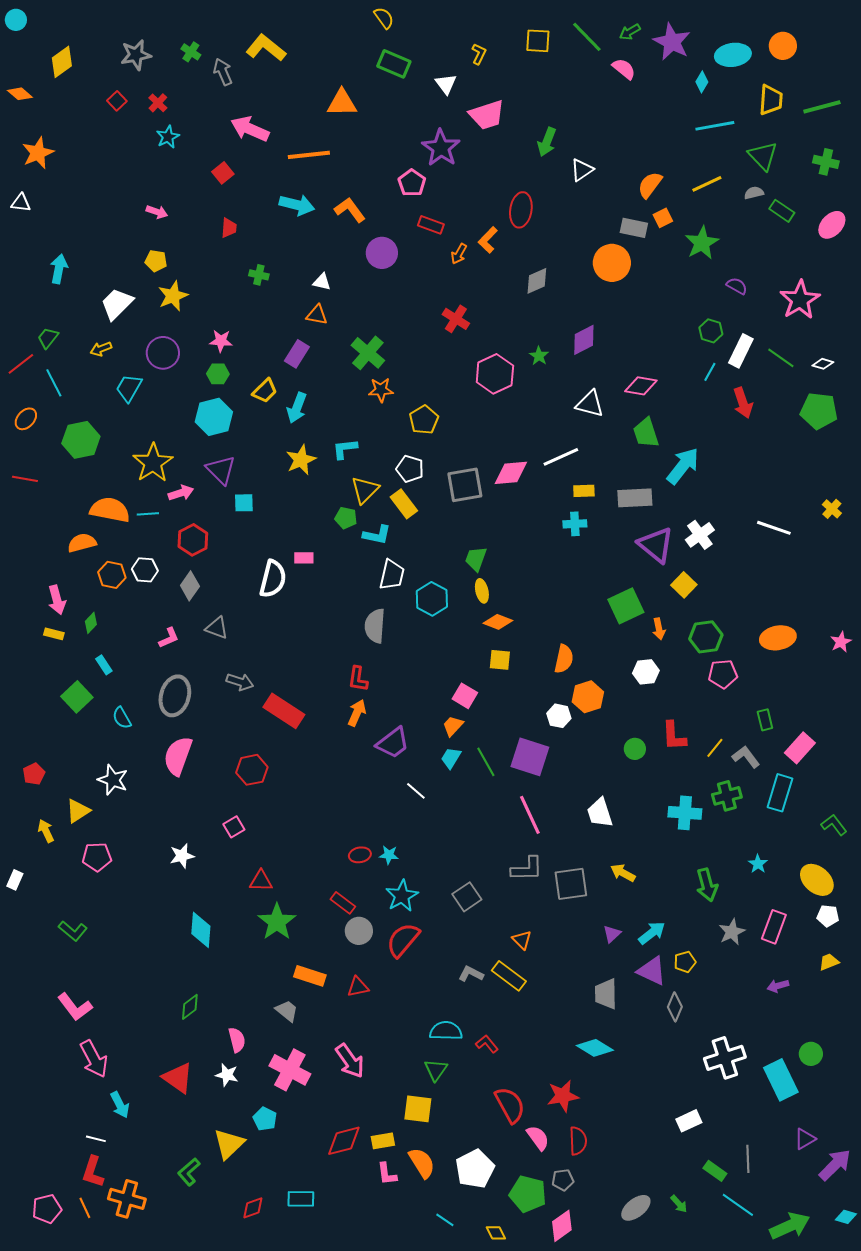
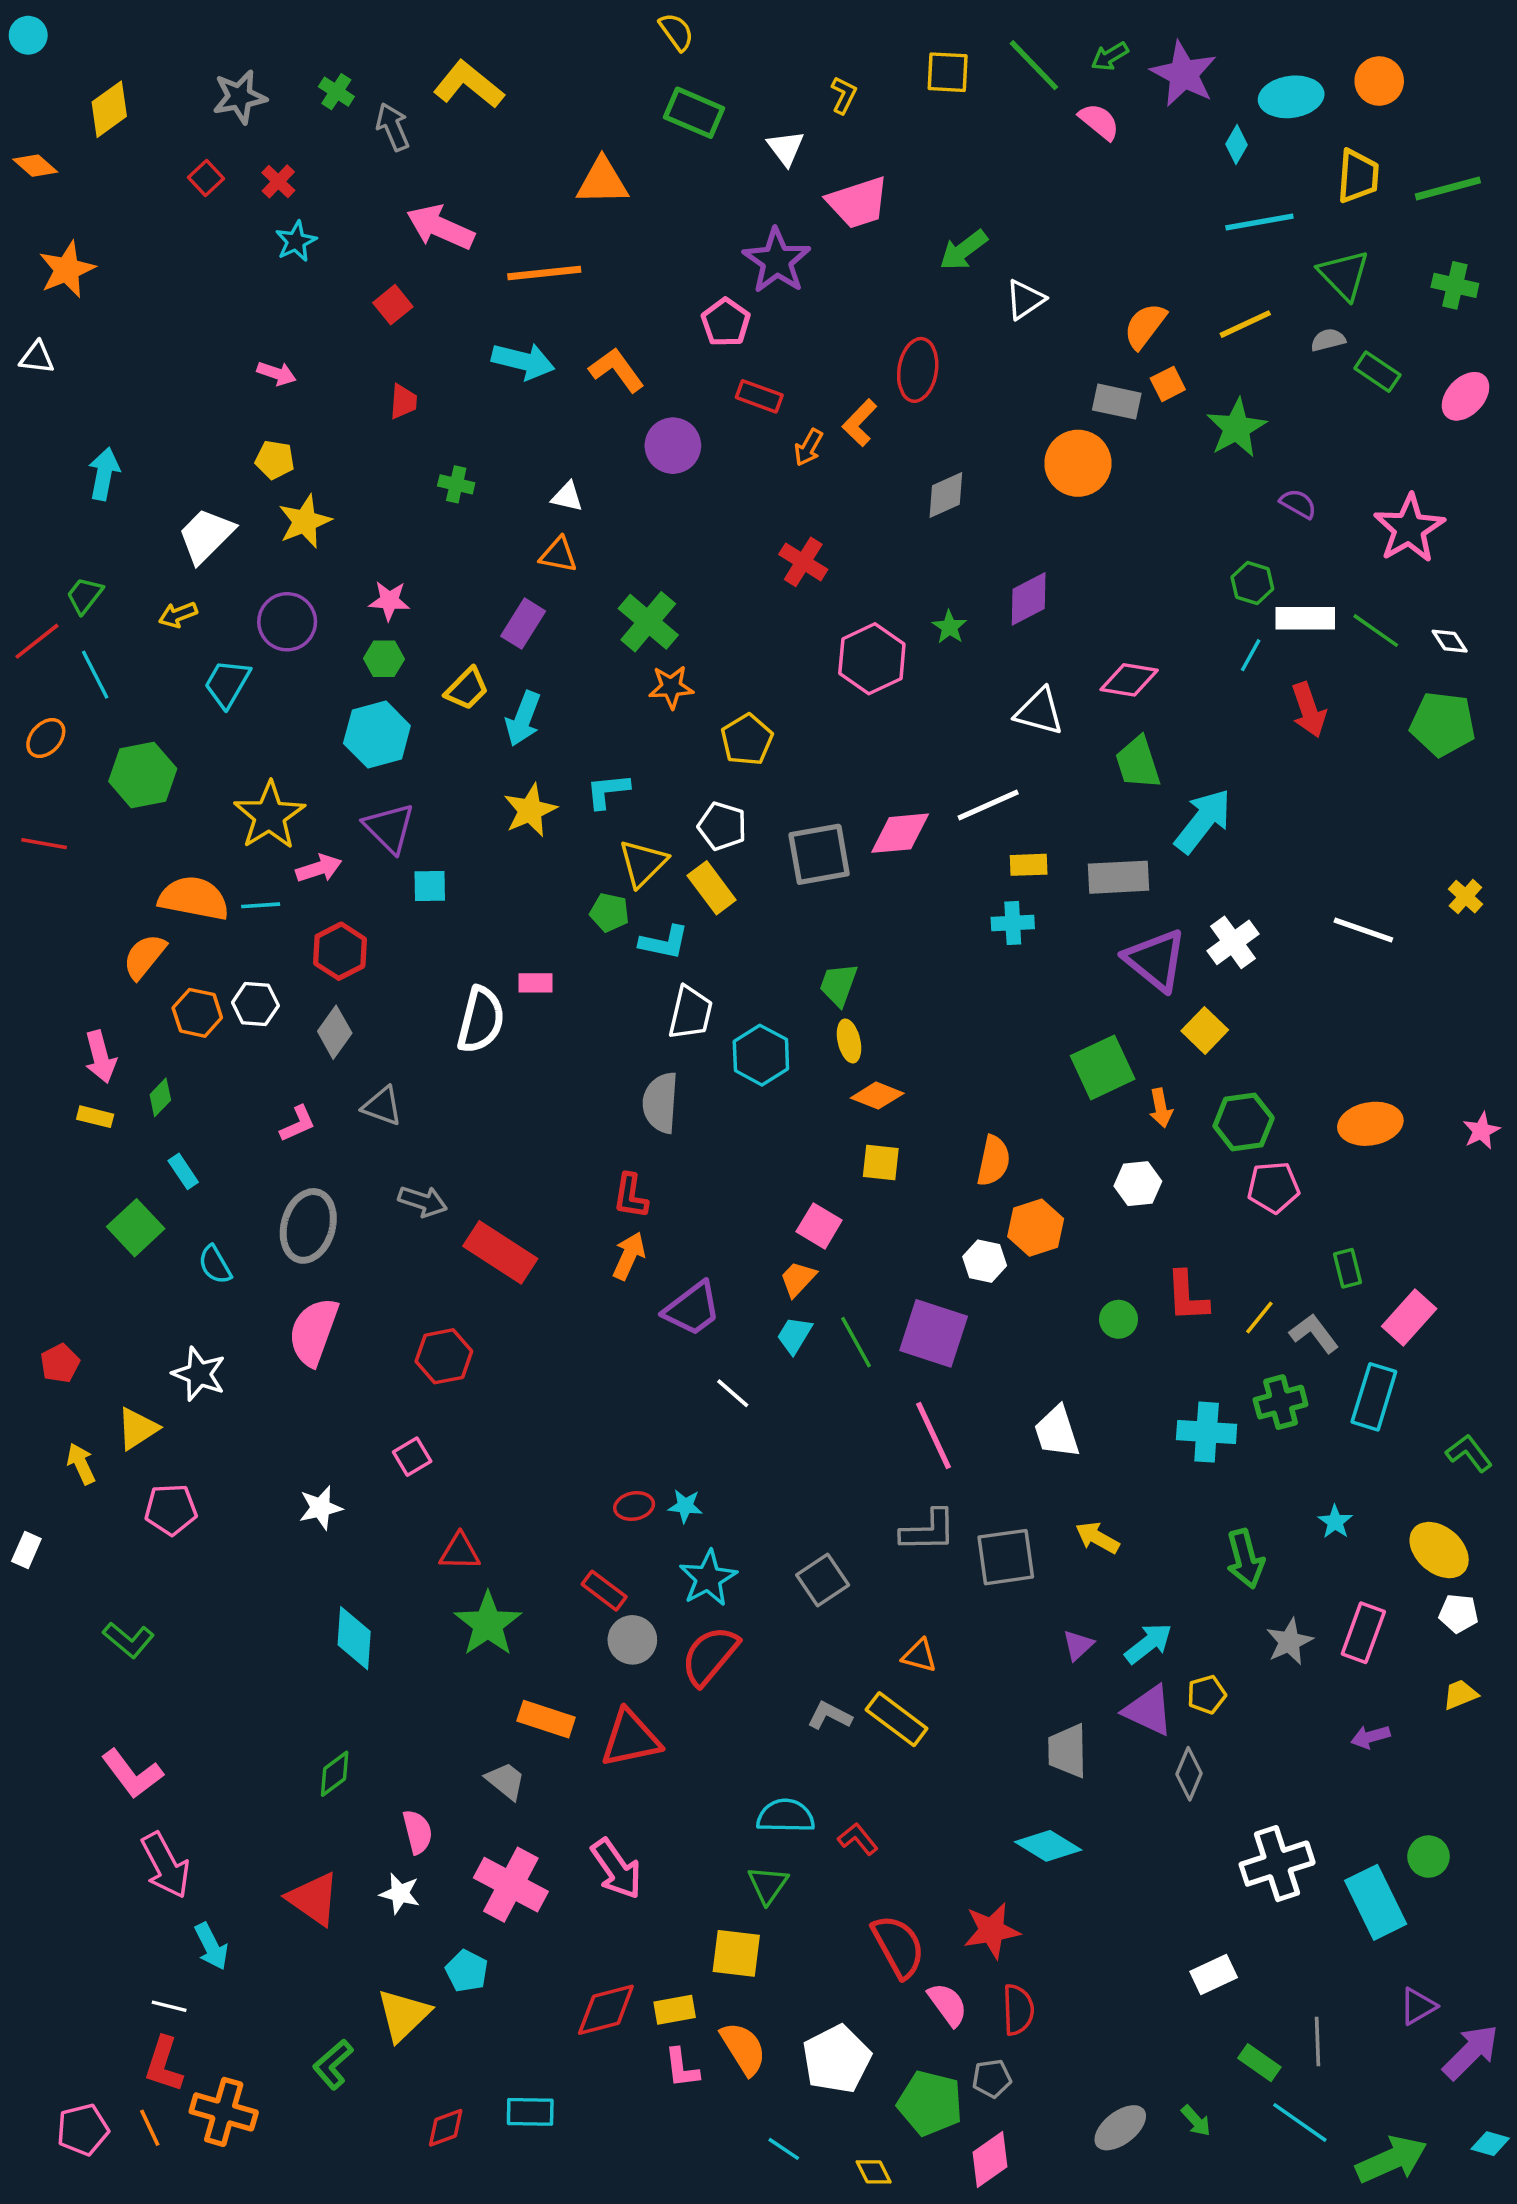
green arrow: (547, 142) -> (963, 250), turned 32
white rectangle: (741, 351) -> (1305, 618), turned 64
white diamond: (823, 364) -> (1450, 641), turned 40
orange semicircle: (82, 543) -> (144, 956), turned -36
orange triangle: (522, 940) -> (919, 1656), turned -30
red triangle: (358, 987) -> (631, 1738), size x1.6

